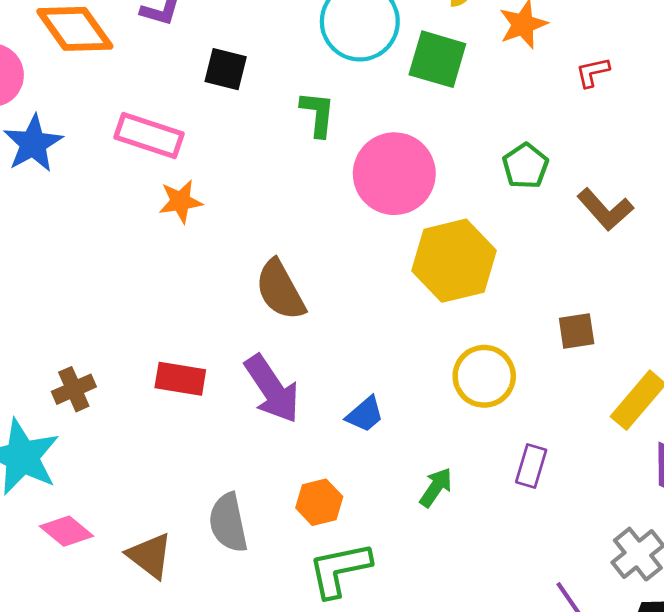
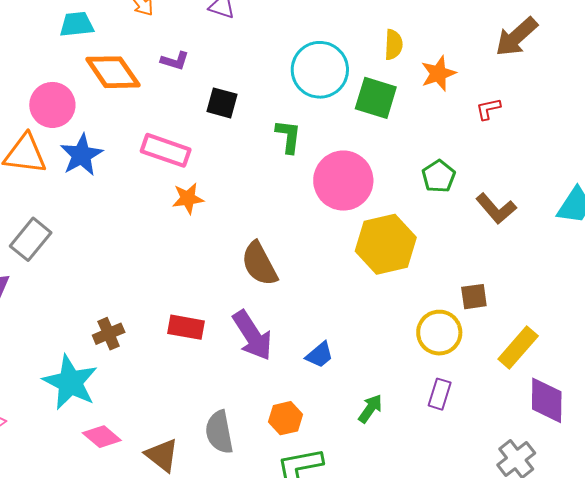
yellow circle: (484, 376) -> (439, 333), moved

